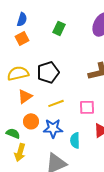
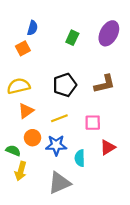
blue semicircle: (22, 19) -> (32, 28), moved
green rectangle: (59, 28) -> (72, 38), moved
black pentagon: (48, 72) -> (65, 85), moved

